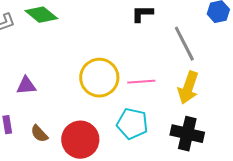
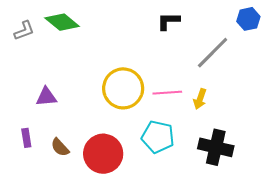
gray line: (184, 44) -> (213, 53), turned 72
yellow arrow: (188, 88) -> (200, 99), moved, size x0.6

